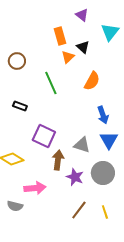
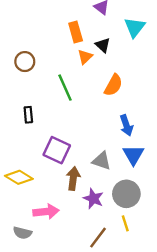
black rectangle: (20, 106) -> (28, 115), turned 64
yellow line: (105, 212) -> (125, 223), moved

